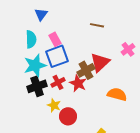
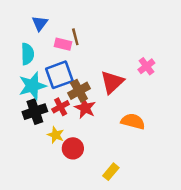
brown line: (97, 25) -> (75, 37), moved, turned 64
pink rectangle: (55, 39) -> (63, 44), moved, turned -48
brown cross: (86, 70) -> (79, 91), moved

